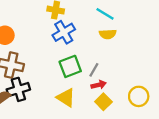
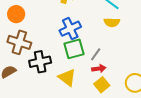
blue cross: (64, 32) -> (70, 29), moved
black cross: (18, 89) -> (40, 62), moved

